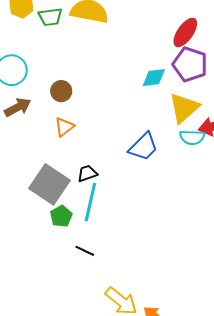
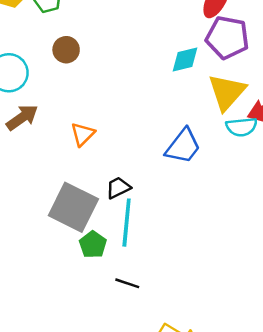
brown circle: (61, 91) -> (66, 50), moved

